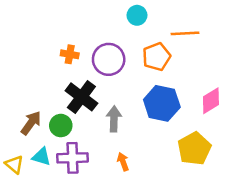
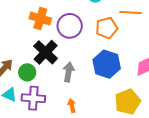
orange cross: (70, 54) -> (40, 19), size x1.5

